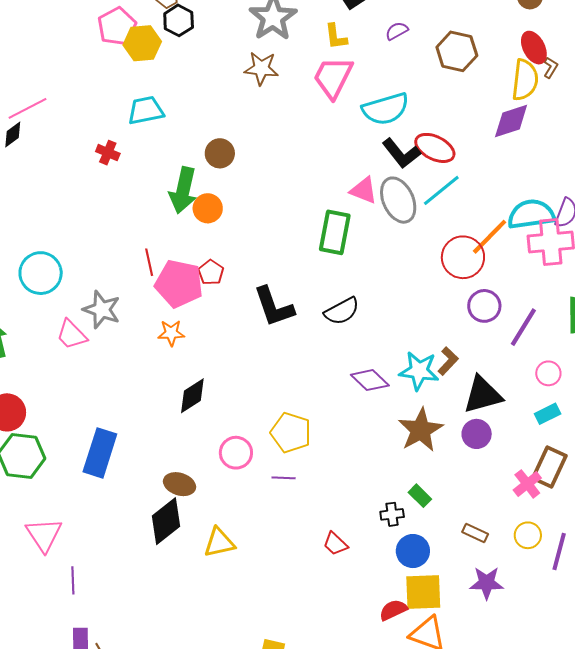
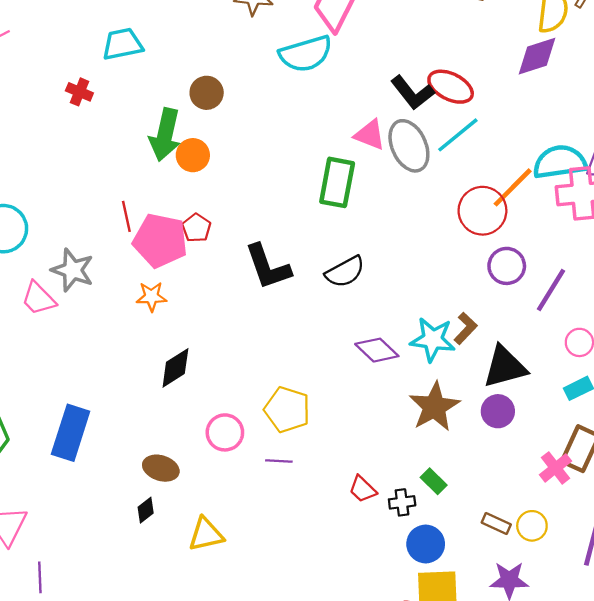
cyan semicircle: (385, 109) -> (306, 54), moved
black diamond: (166, 521) -> (146, 510), size x0.5
yellow circle: (528, 535) -> (532, 526), moved
red trapezoid: (335, 544) -> (363, 489), moved

